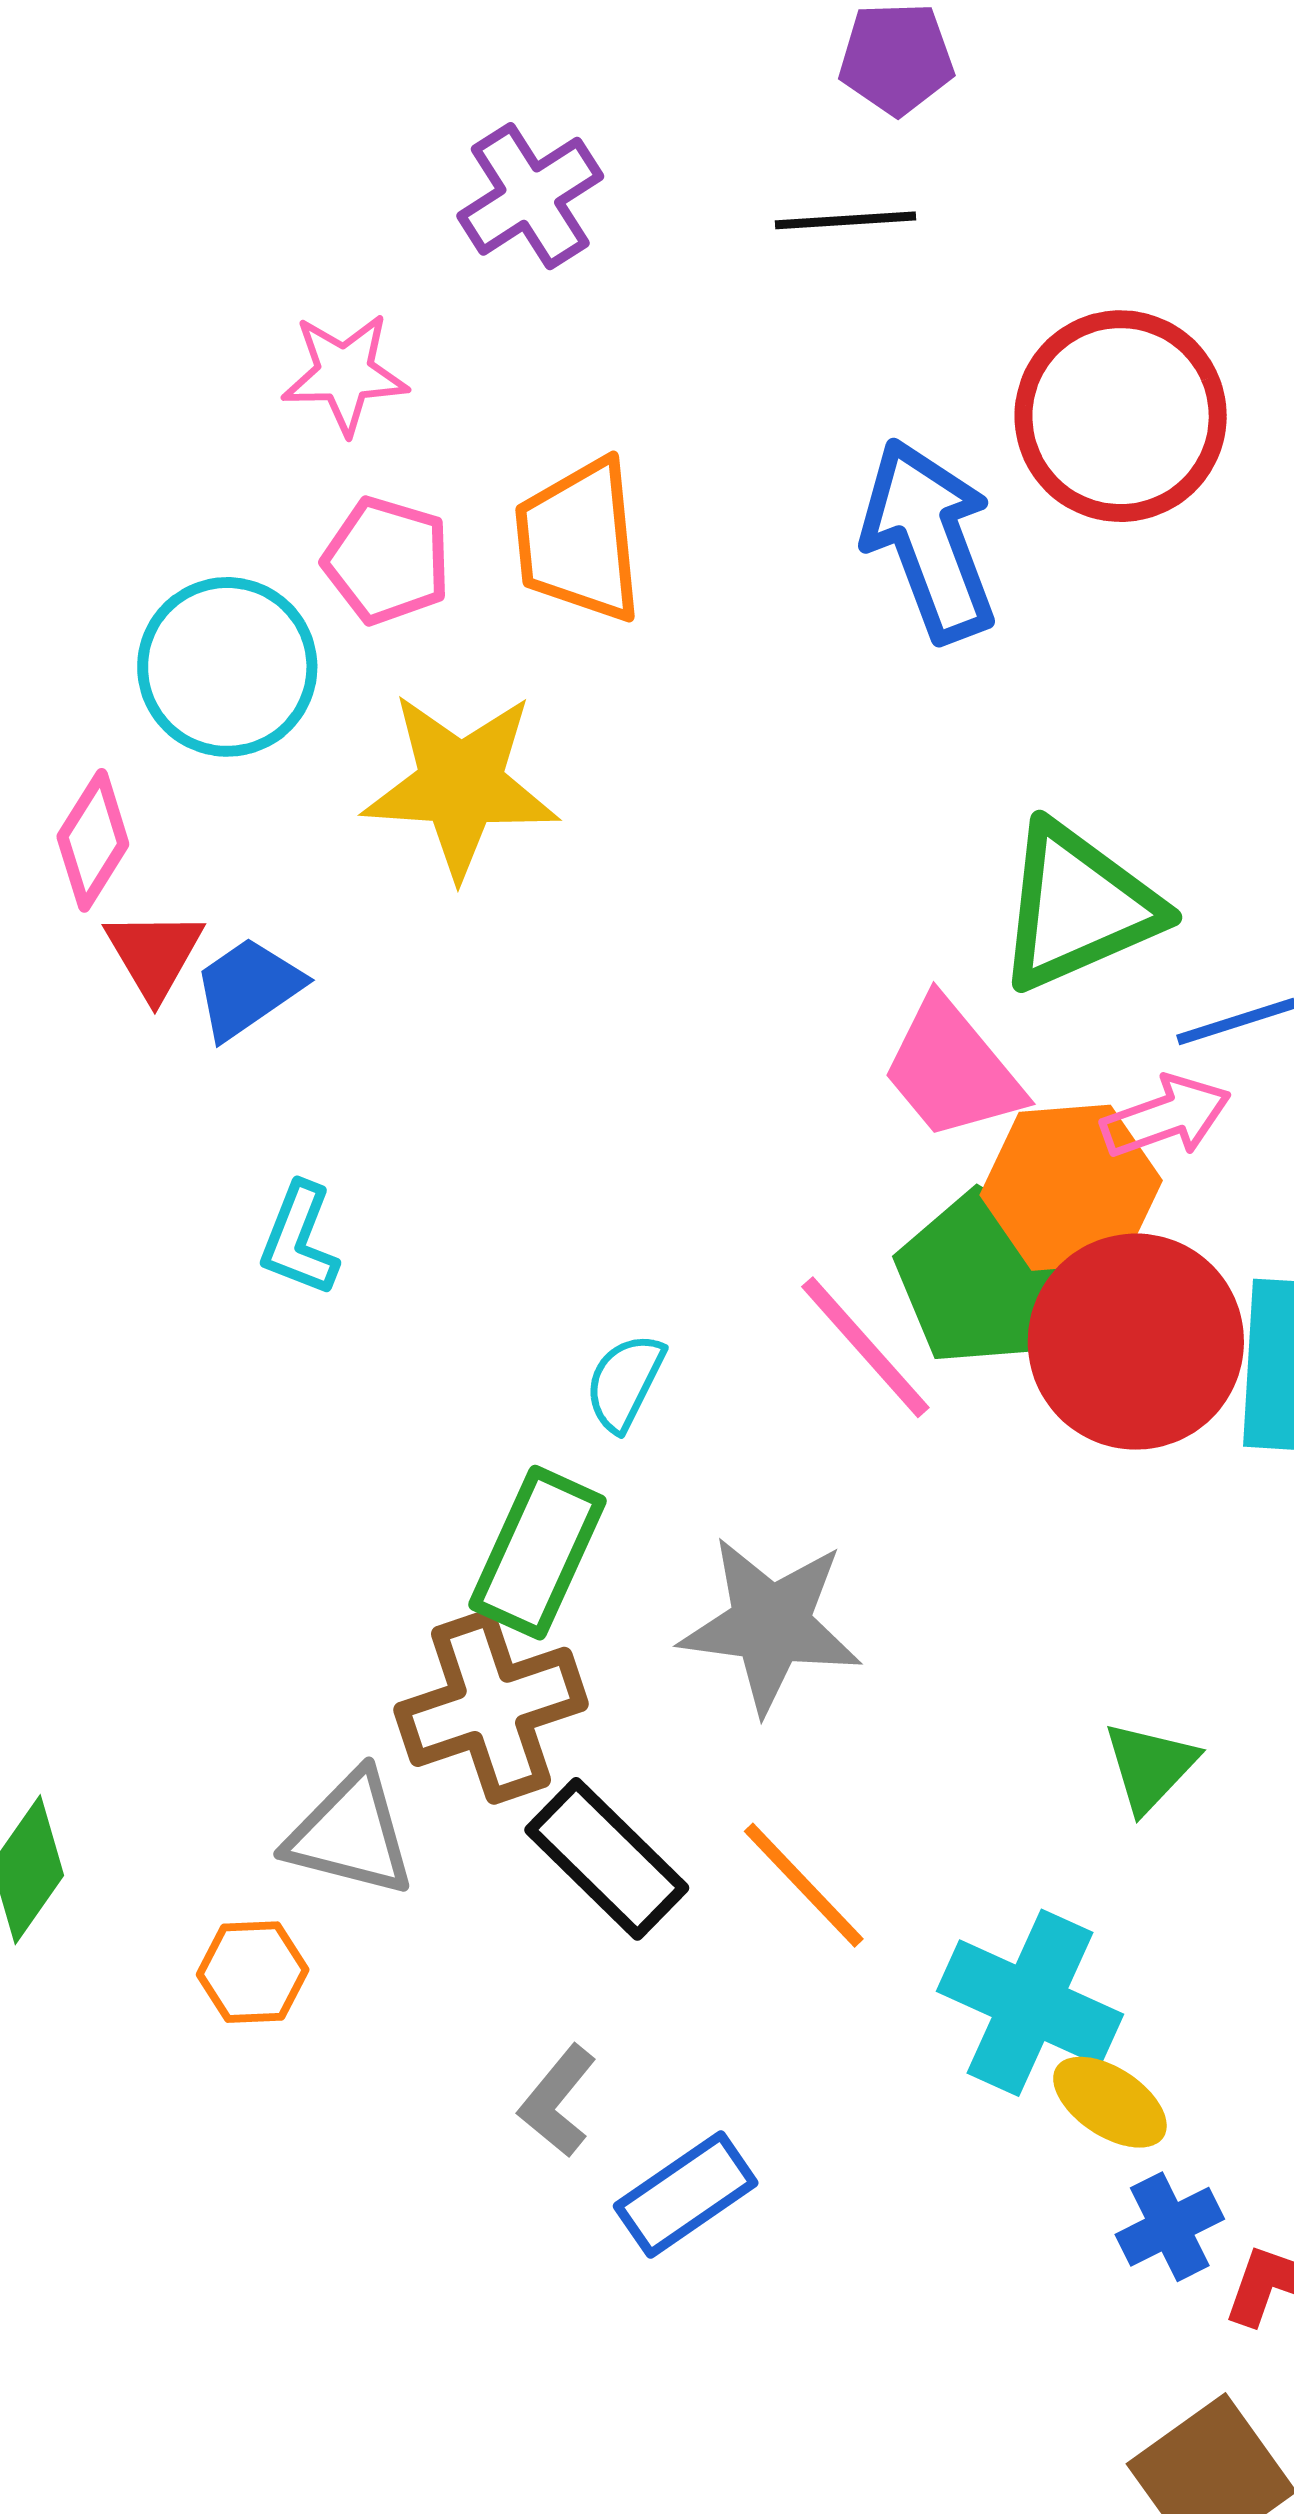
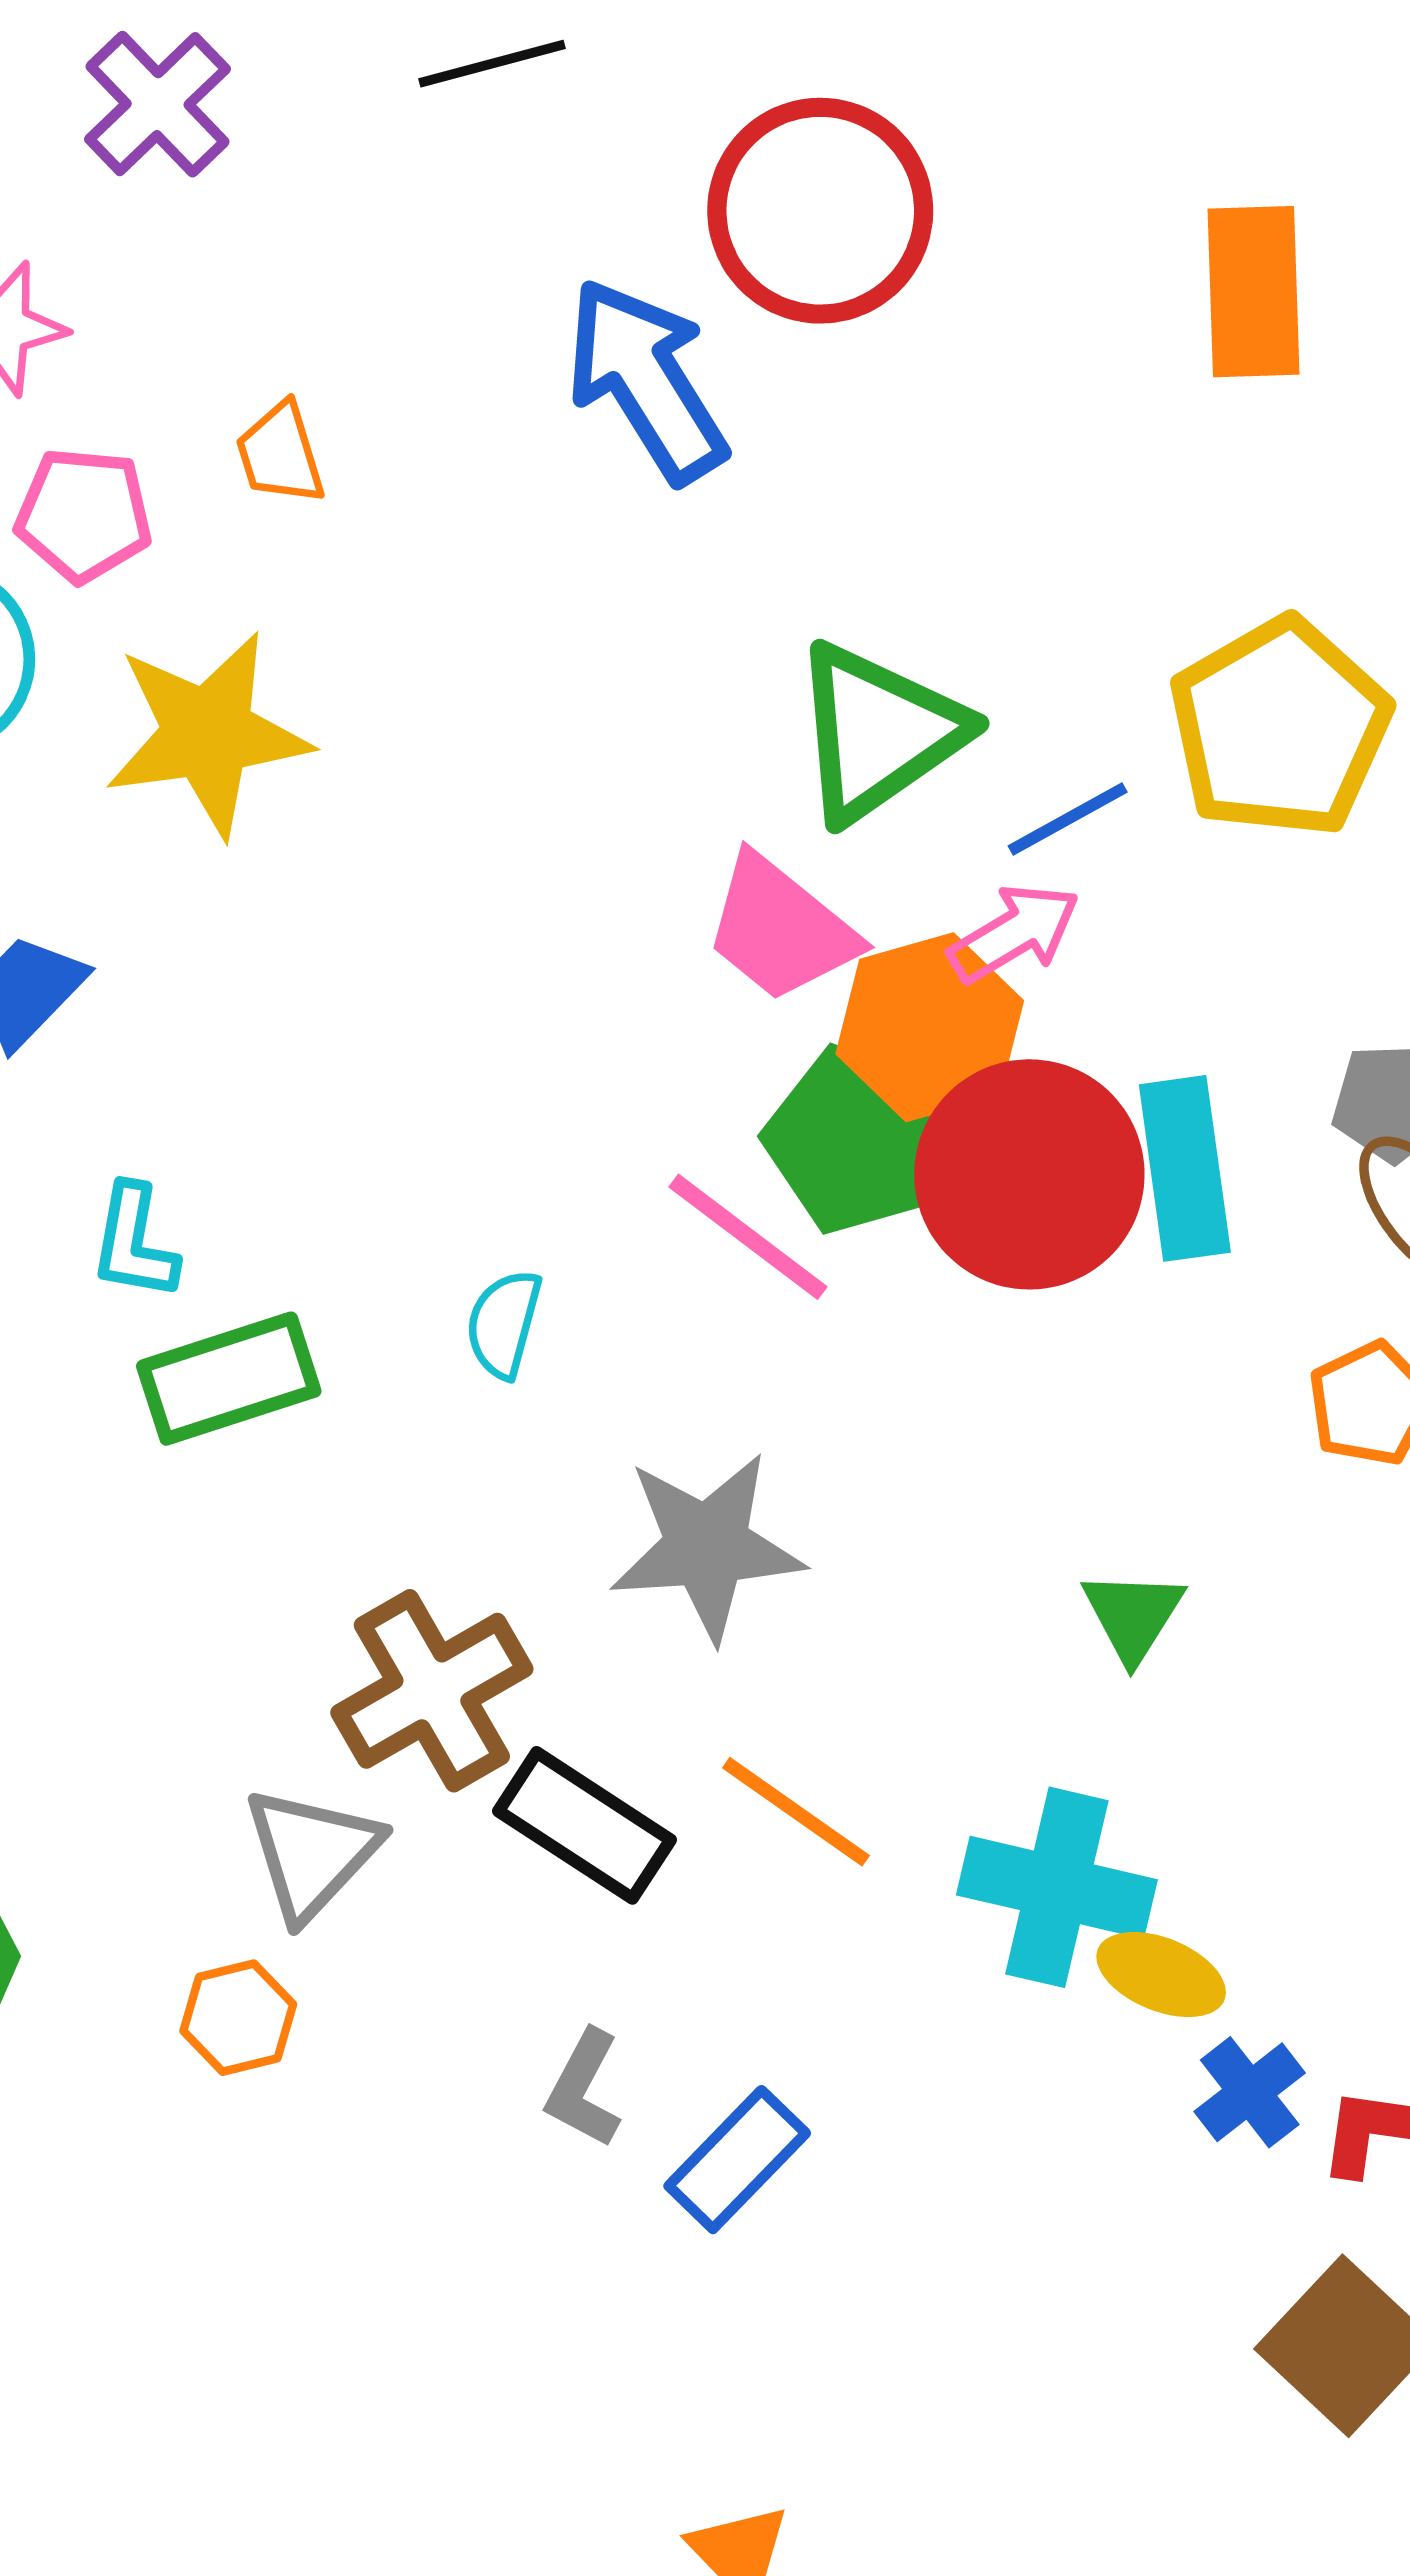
orange trapezoid: (579, 541) -> (280, 454), size x0.6
green rectangle: (537, 1553) -> (229, 1379), moved, turned 59
gray triangle: (351, 1834) -> (312, 1853), turned -50

